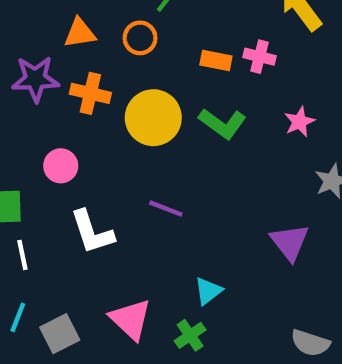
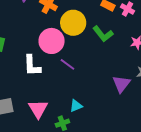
pink circle: (61, 166) -> (52, 41), moved, size x1.6
purple triangle: (290, 242) -> (121, 84), moved

